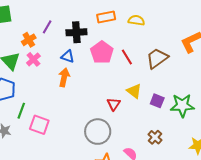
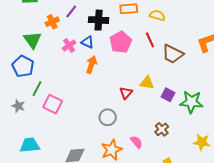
red line: (127, 57) -> (150, 40), moved
brown trapezoid: (157, 58) -> (173, 54), turned -125
pink cross: (33, 59) -> (69, 45), moved
orange arrow: (64, 77) -> (91, 65), moved
yellow triangle: (134, 91) -> (147, 83), turned -35
gray circle: (98, 132) -> (108, 117), size x0.7

